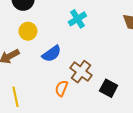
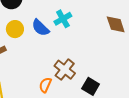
blue semicircle: (52, 54) -> (40, 28), moved, turned 78

